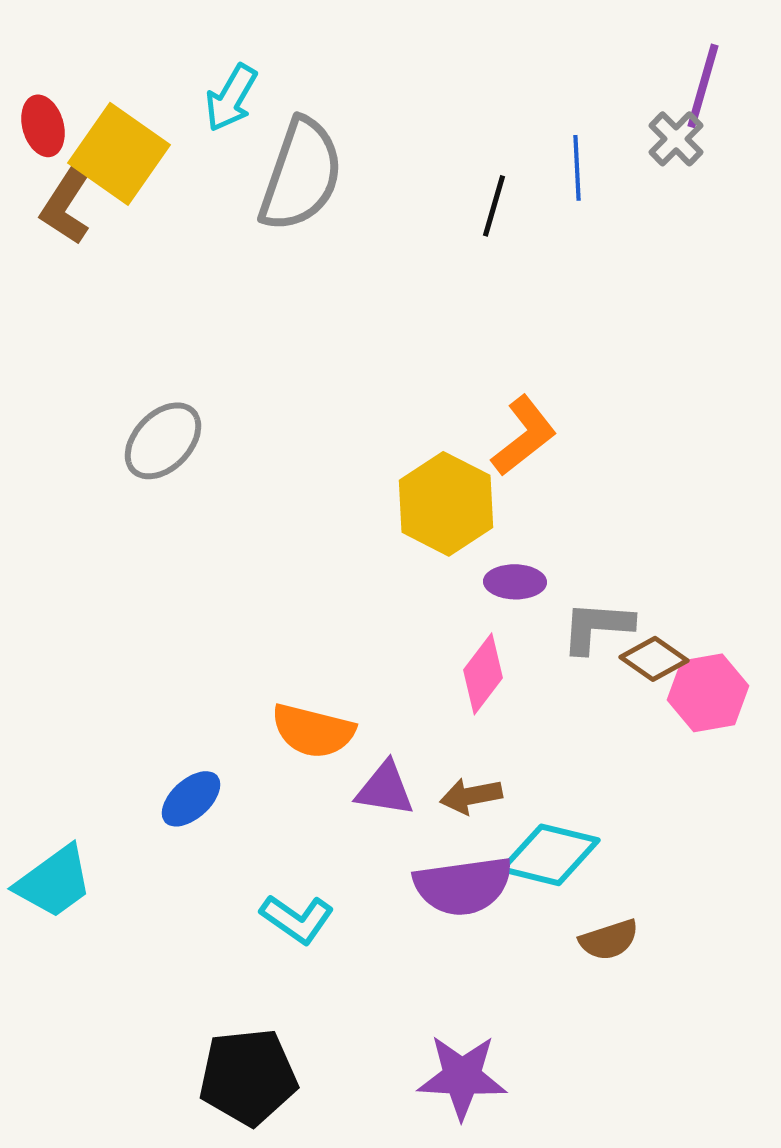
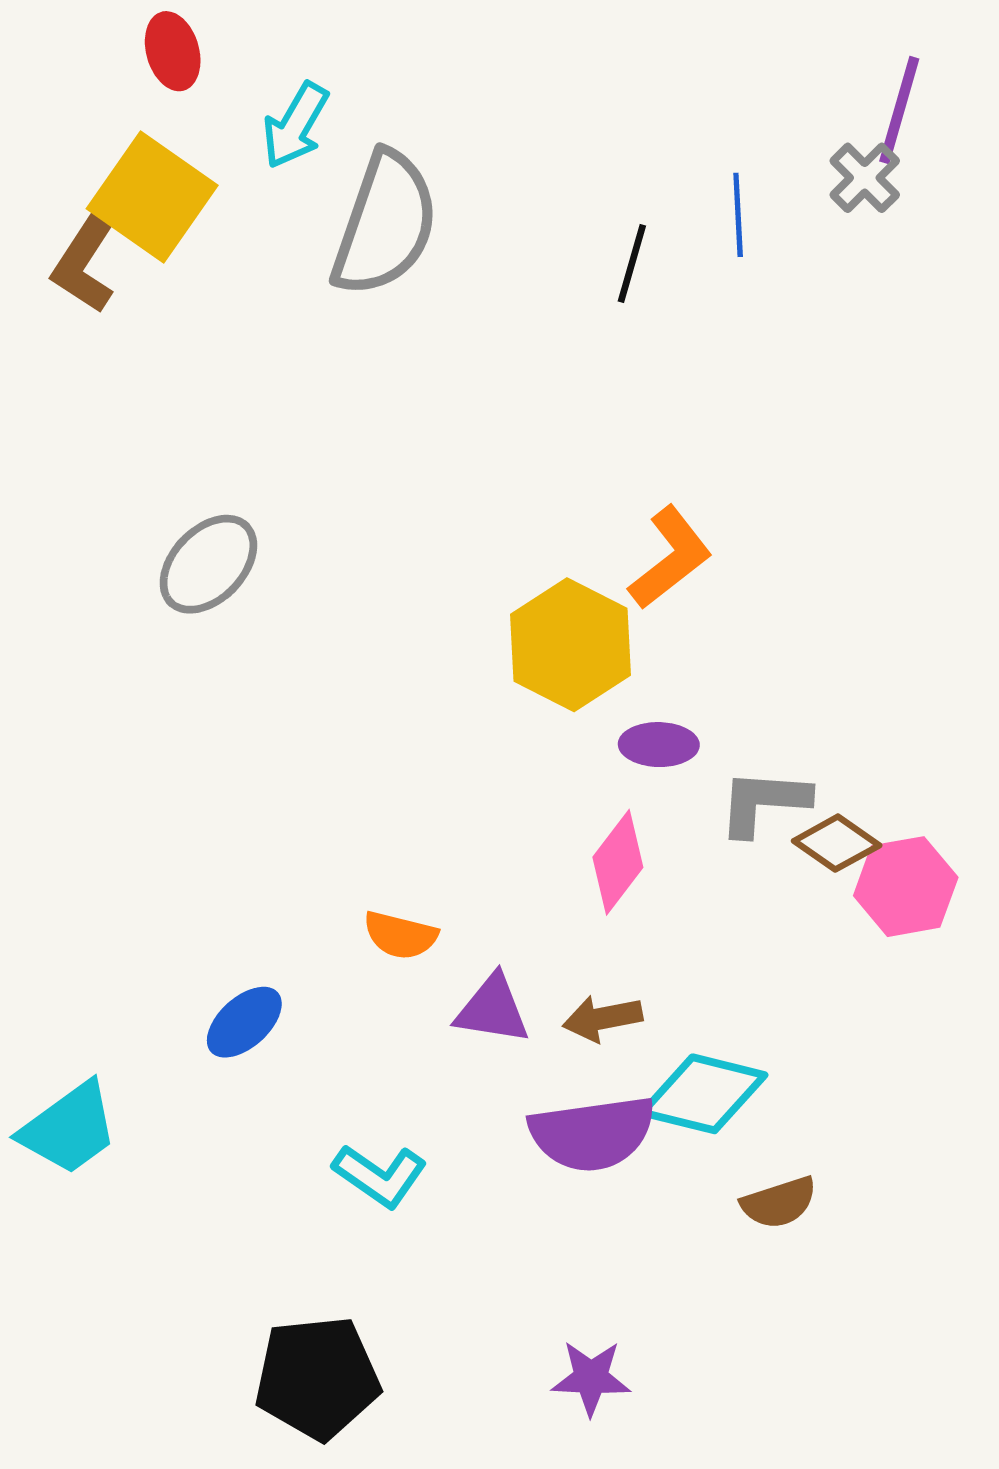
red ellipse: (43, 126) -> (173, 51), moved
orange semicircle: (313, 731) -> (400, 935), size x0.7
purple star: (462, 1077) -> (591, 1378), size x0.7

